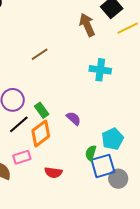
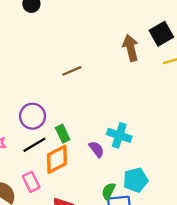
cyan cross: (100, 70) -> (119, 135), moved
pink rectangle: (22, 157) -> (31, 182), turned 72

